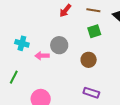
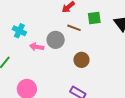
brown line: (93, 10) -> (74, 28), moved
green square: (94, 31) -> (94, 18), moved

